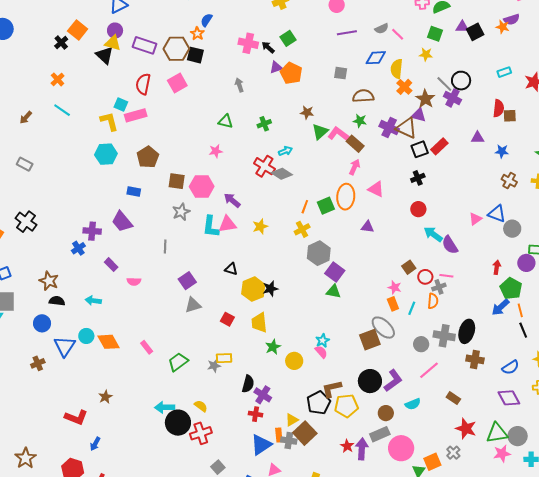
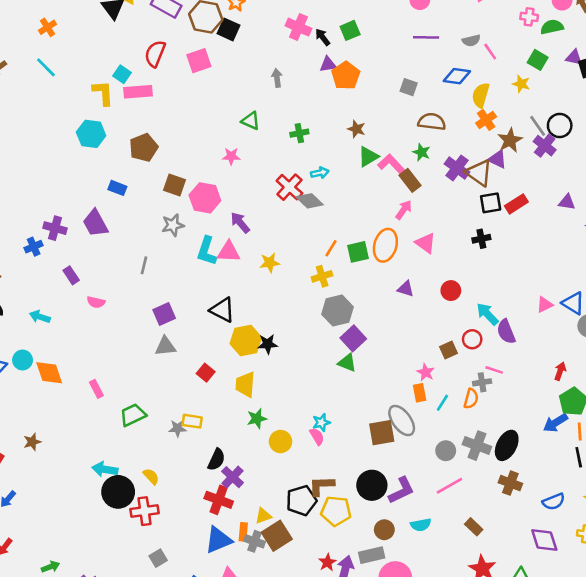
red circle: (418, 209) -> (451, 291), moved
black triangle: (231, 269) -> (222, 310), size x1.5
red circle: (425, 277) -> (472, 339), moved
red cross: (256, 414) -> (219, 500), size x1.5

